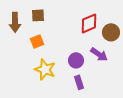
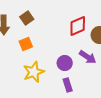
brown square: (38, 15) -> (27, 18), turned -32
yellow star: (45, 69) -> (34, 72), turned 30

